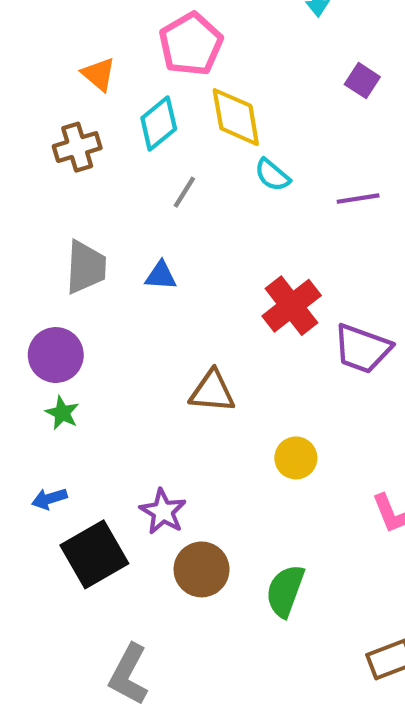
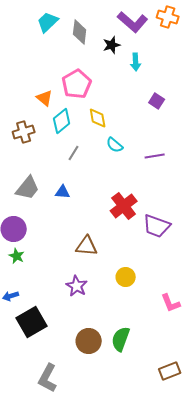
orange triangle: (99, 74) -> (45, 98), moved
yellow diamond: (236, 117) -> (98, 118), size x0.7
gray trapezoid: (86, 267) -> (28, 188), turned 36
purple star: (163, 512) -> (77, 286), moved
brown circle: (202, 569) -> (89, 341), moved

